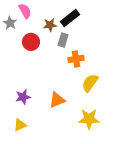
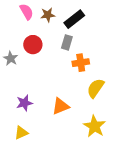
gray star: (10, 23) -> (11, 58), moved
brown star: (50, 25) -> (48, 15), moved
yellow star: (89, 119) -> (94, 126), turned 30

